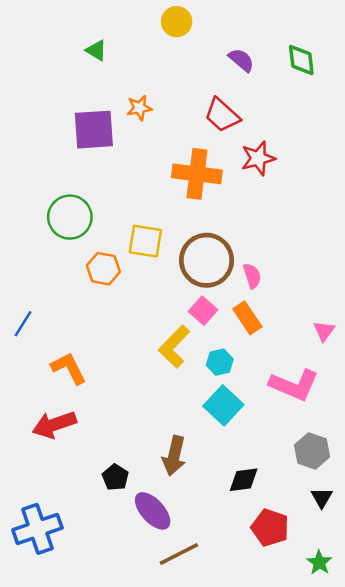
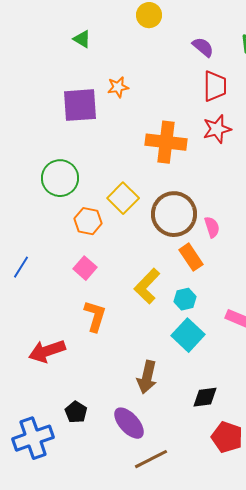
red trapezoid: (222, 115) -> (215, 86), moved, turned -132
yellow square: (145, 241) -> (123, 198), turned 36
pink square: (203, 311) -> (85, 268), moved
orange rectangle: (247, 318) -> (191, 257), moved
orange L-shape: (69, 368) -> (95, 316), moved, turned 44
black pentagon: (115, 477) -> (76, 412), moved

